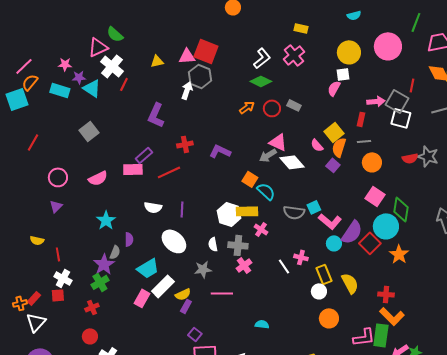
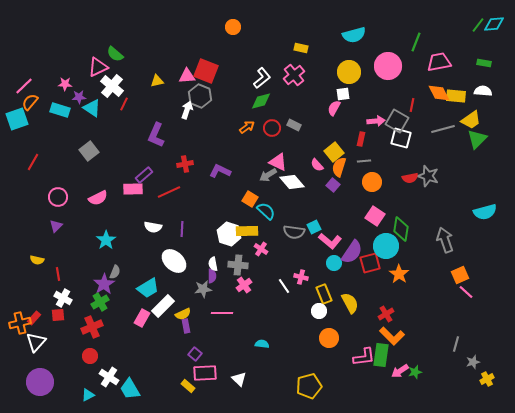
cyan semicircle: (354, 15) -> (354, 35), size x1.6
green diamond: (261, 81) -> (261, 101), turned -40
purple semicircle: (129, 239) -> (212, 276), moved
red square: (370, 243) -> (370, 263), turned 30
red cross: (386, 294) -> (386, 314), turned -35
orange cross: (20, 303) -> (20, 323), size x1.5
purple rectangle: (186, 306) -> (186, 326), turned -40
red cross: (92, 307) -> (92, 327), size x1.5

